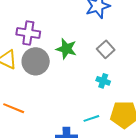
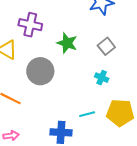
gray circle: (36, 61) -> (40, 71), moved

